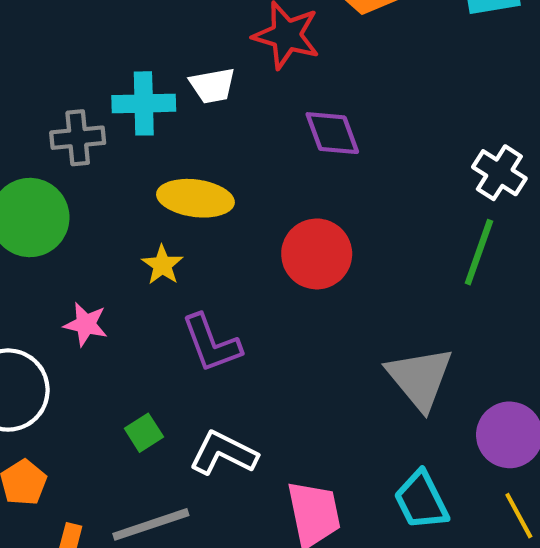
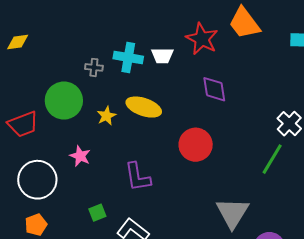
gray cross: (78, 138) -> (94, 67), size x0.7
yellow star: (162, 265) -> (106, 116), moved

